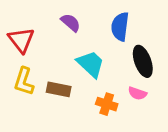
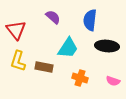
black ellipse: (143, 61) -> (107, 46), turned -65
cyan trapezoid: (91, 64) -> (68, 48), turned 80
pink semicircle: (137, 93) -> (113, 81), moved

